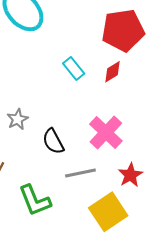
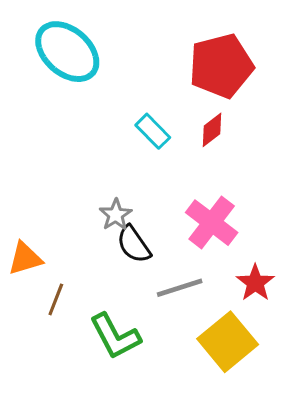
gray star: (17, 119) -> (116, 215), moved

